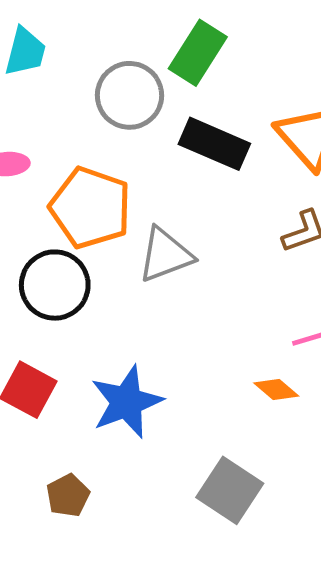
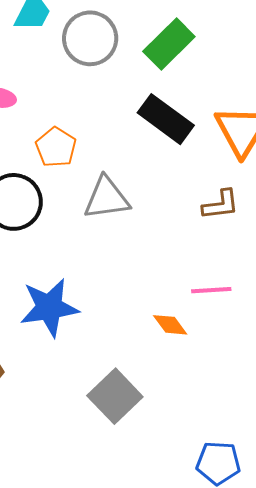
gray circle: (129, 95) -> (90, 38), moved
orange pentagon: (90, 208) -> (56, 147), size x0.6

